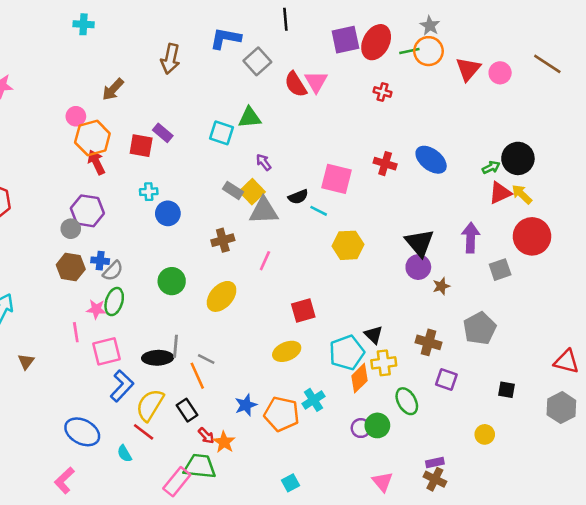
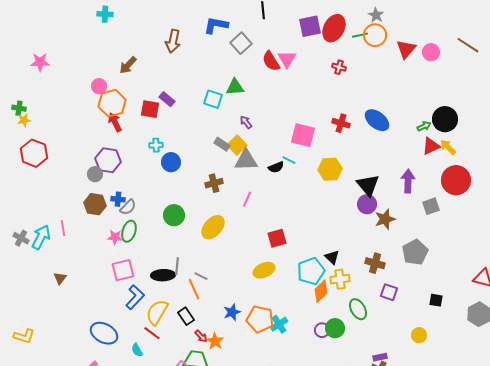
black semicircle: (298, 197) -> (276, 167), moved
yellow hexagon: (348, 245) -> (330, 169), moved
brown star: (441, 286) -> (385, 219), size x1.5
pink line: (76, 332) -> (63, 228), moved
cyan cross: (314, 400) -> (279, 324), moved

